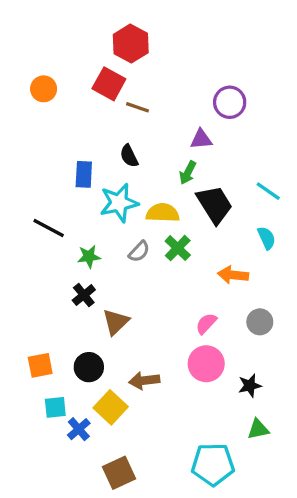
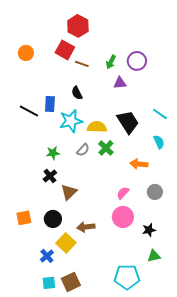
green arrow: (188, 173) -> (111, 62), moved
black line: (49, 228) -> (29, 111), moved
cyan square: (55, 407) -> (49, 283), moved

